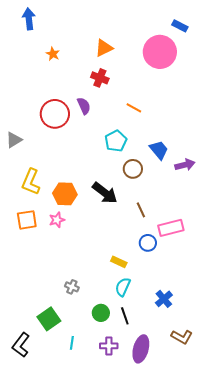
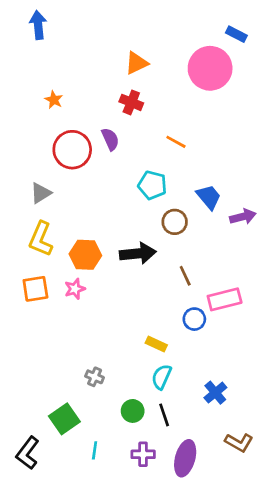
orange star: (53, 54) -> (54, 100), moved
gray triangle: (14, 140) -> (41, 193), moved
cyan pentagon: (116, 141) -> (152, 185), turned -30
black arrow: (105, 193) -> (138, 253), turned -44

